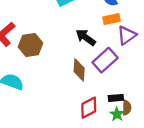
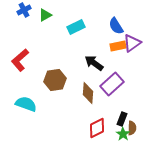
purple triangle: (127, 35) -> (132, 43), moved
brown hexagon: (31, 45) -> (55, 80), moved
black rectangle: (116, 98) -> (122, 119), turned -64

